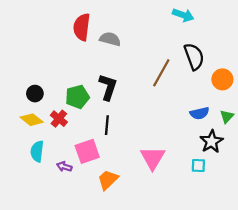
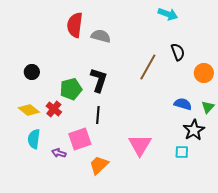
black semicircle: (194, 56) -> (178, 52), size x0.7
black circle: (35, 94) -> (32, 72), moved
blue semicircle: (199, 113) -> (183, 104), turned -150

